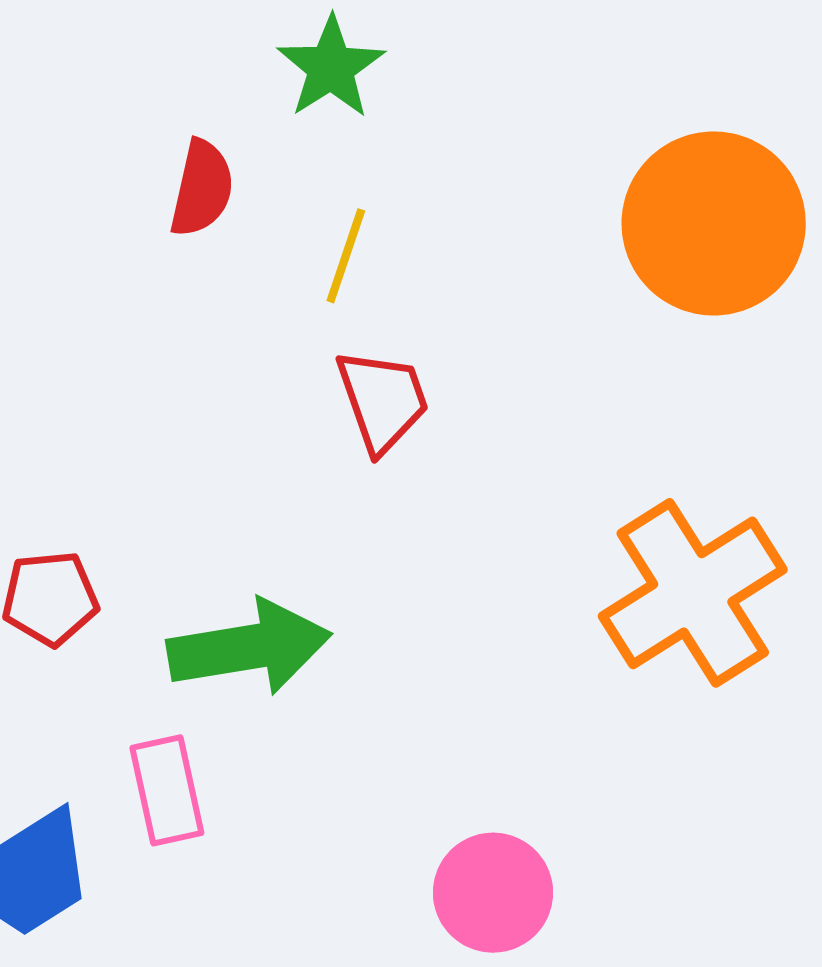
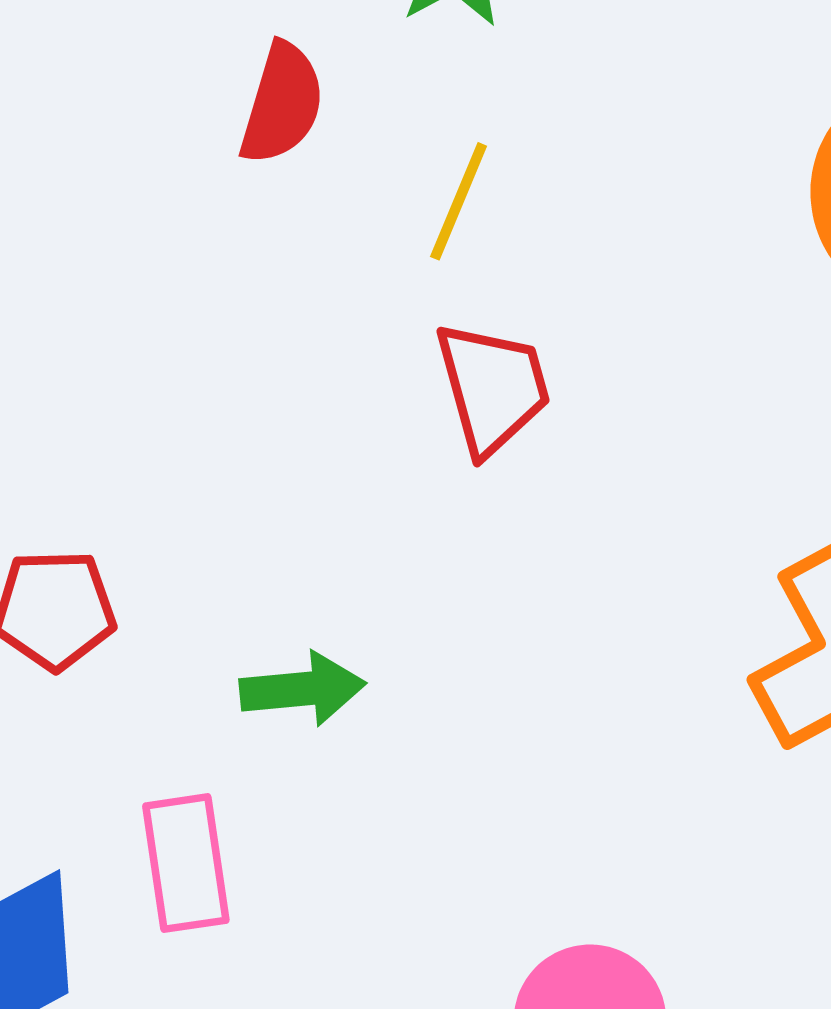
green arrow: (249, 647) -> (303, 689), size x0.6

